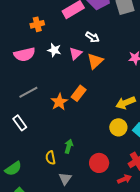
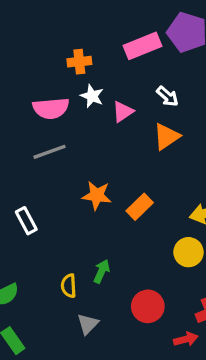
white star: (54, 50) -> (92, 96), moved
pink triangle: (76, 53) -> (123, 112), moved
gray line: (28, 92) -> (50, 152), moved
orange rectangle: (79, 93) -> (140, 207), moved
orange star: (59, 102) -> (97, 195), turned 30

